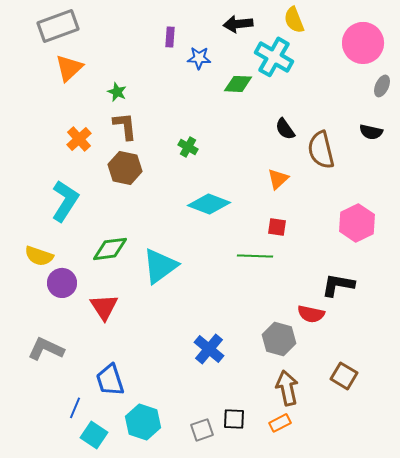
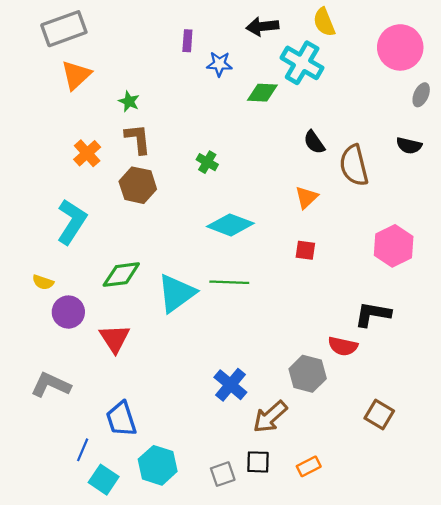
yellow semicircle: (39, 256) -> (43, 282), size x0.7
green line: (255, 256) -> (229, 282), moved
brown arrow: (287, 388) -> (270, 417), moved, turned -120

